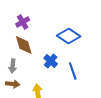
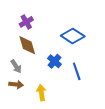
gray arrow: (13, 66) -> (16, 66), turned -40

